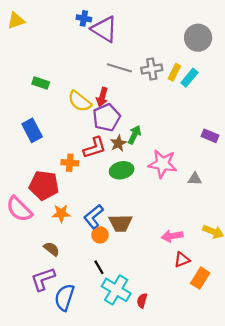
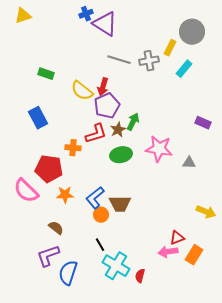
blue cross: (84, 18) -> (86, 14), turned -32
yellow rectangle: (174, 72) -> (170, 48), moved
pink arrow: (172, 236) -> (168, 252), moved

